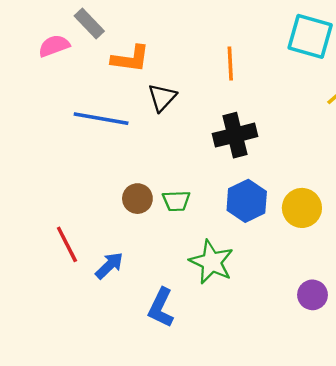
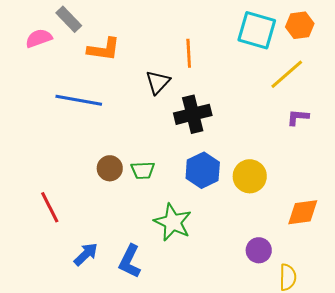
black triangle: (162, 98) -> (158, 82), moved
blue arrow: (109, 266) -> (86, 254), moved

